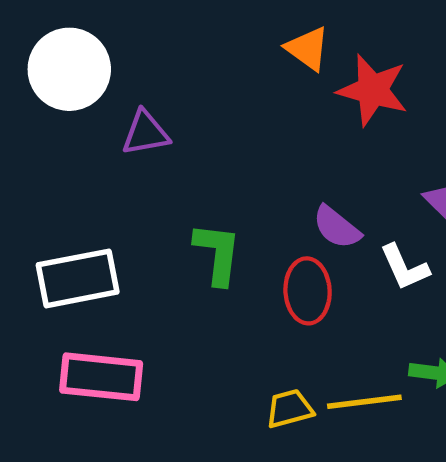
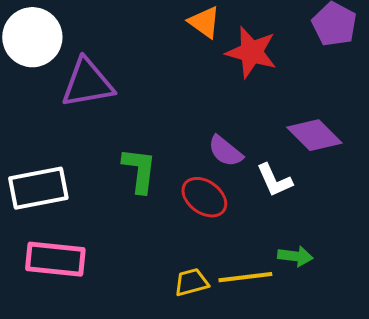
purple triangle: (145, 133) -> (87, 83), size x1.5
red ellipse: (308, 291) -> (204, 197), turned -51

